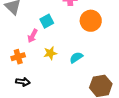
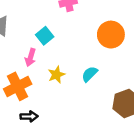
orange circle: (91, 21) -> (111, 35), moved
orange cross: (18, 57) -> (18, 86), size x1.5

